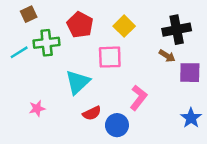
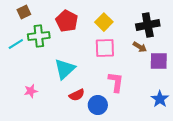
pink square: (110, 57) -> (105, 48), moved
pink L-shape: (138, 98) -> (116, 82), turned -30

